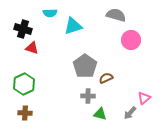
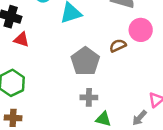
brown semicircle: (106, 78) -> (118, 46), moved

